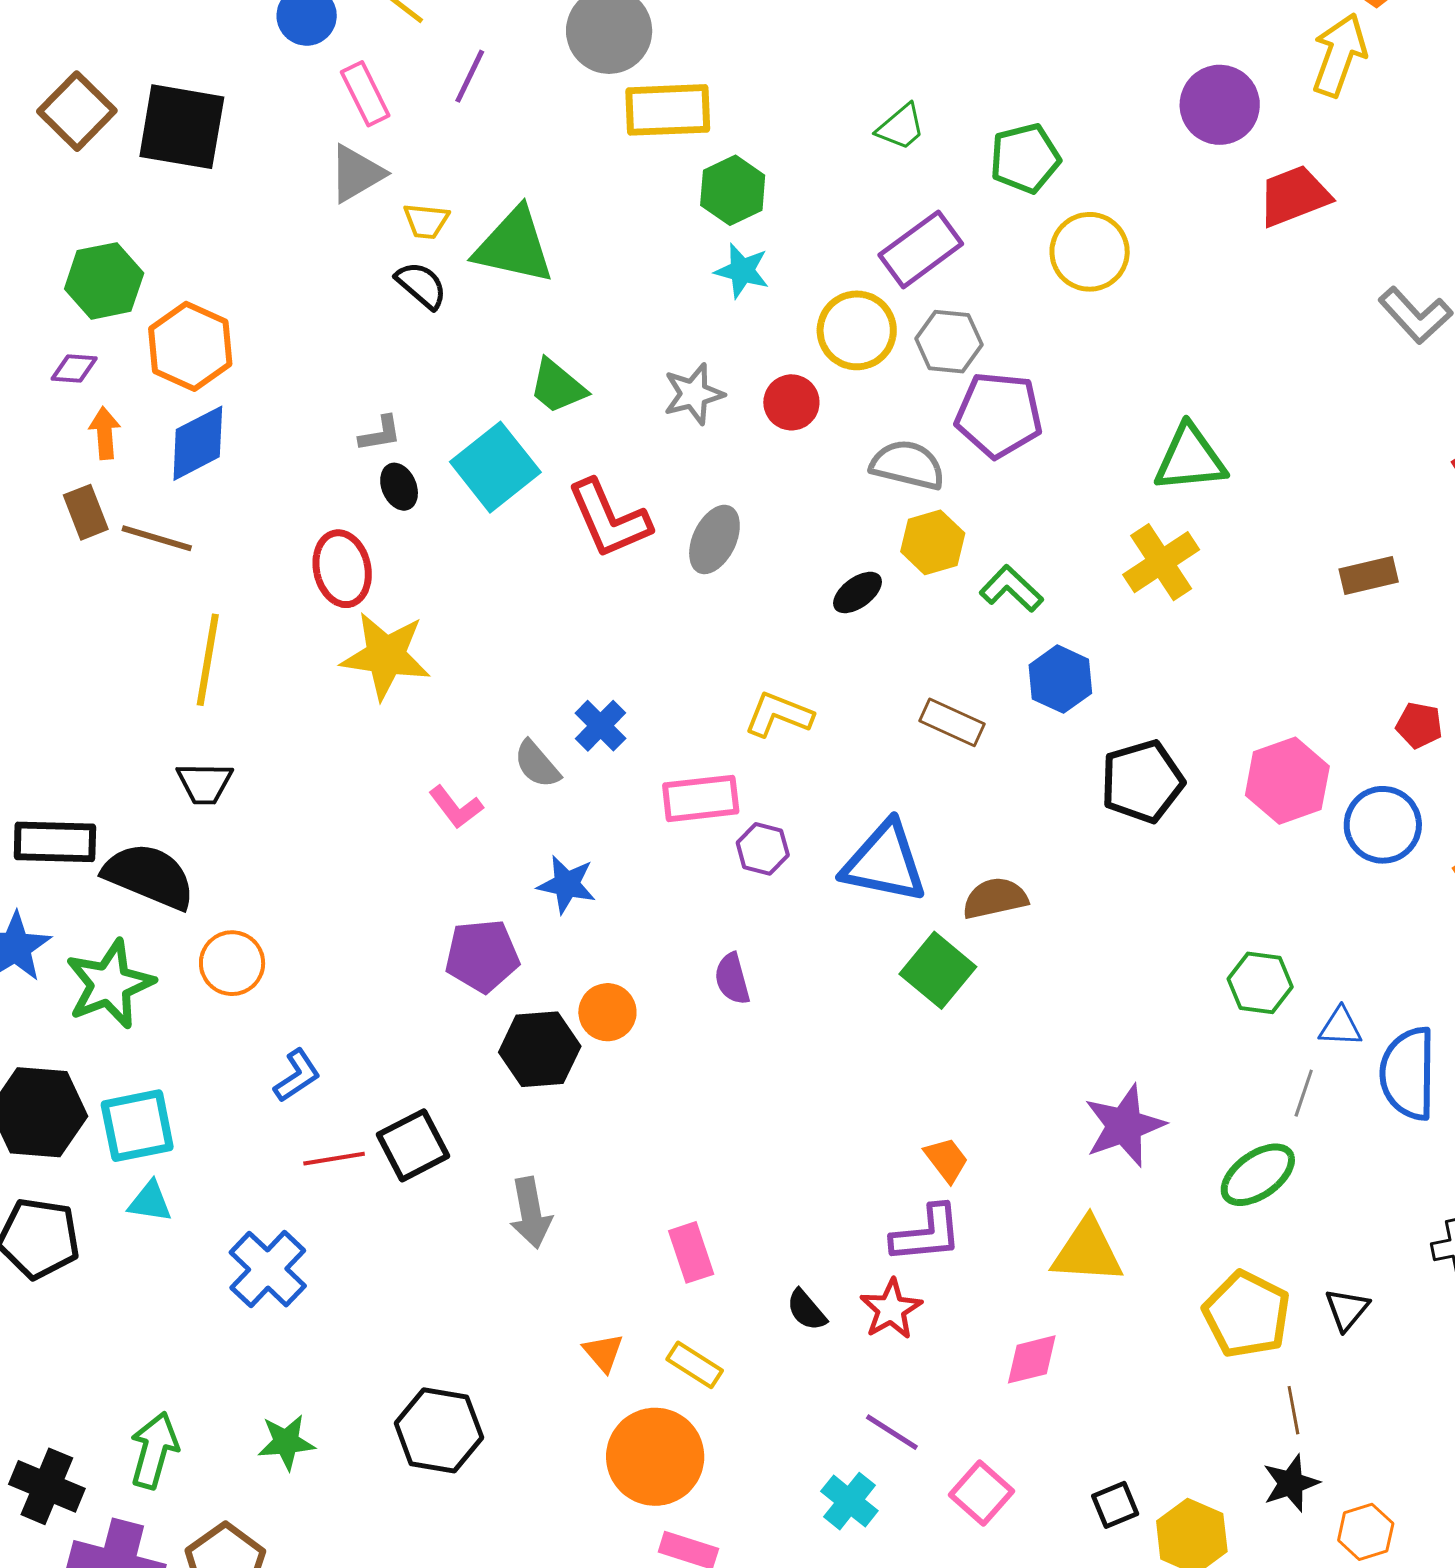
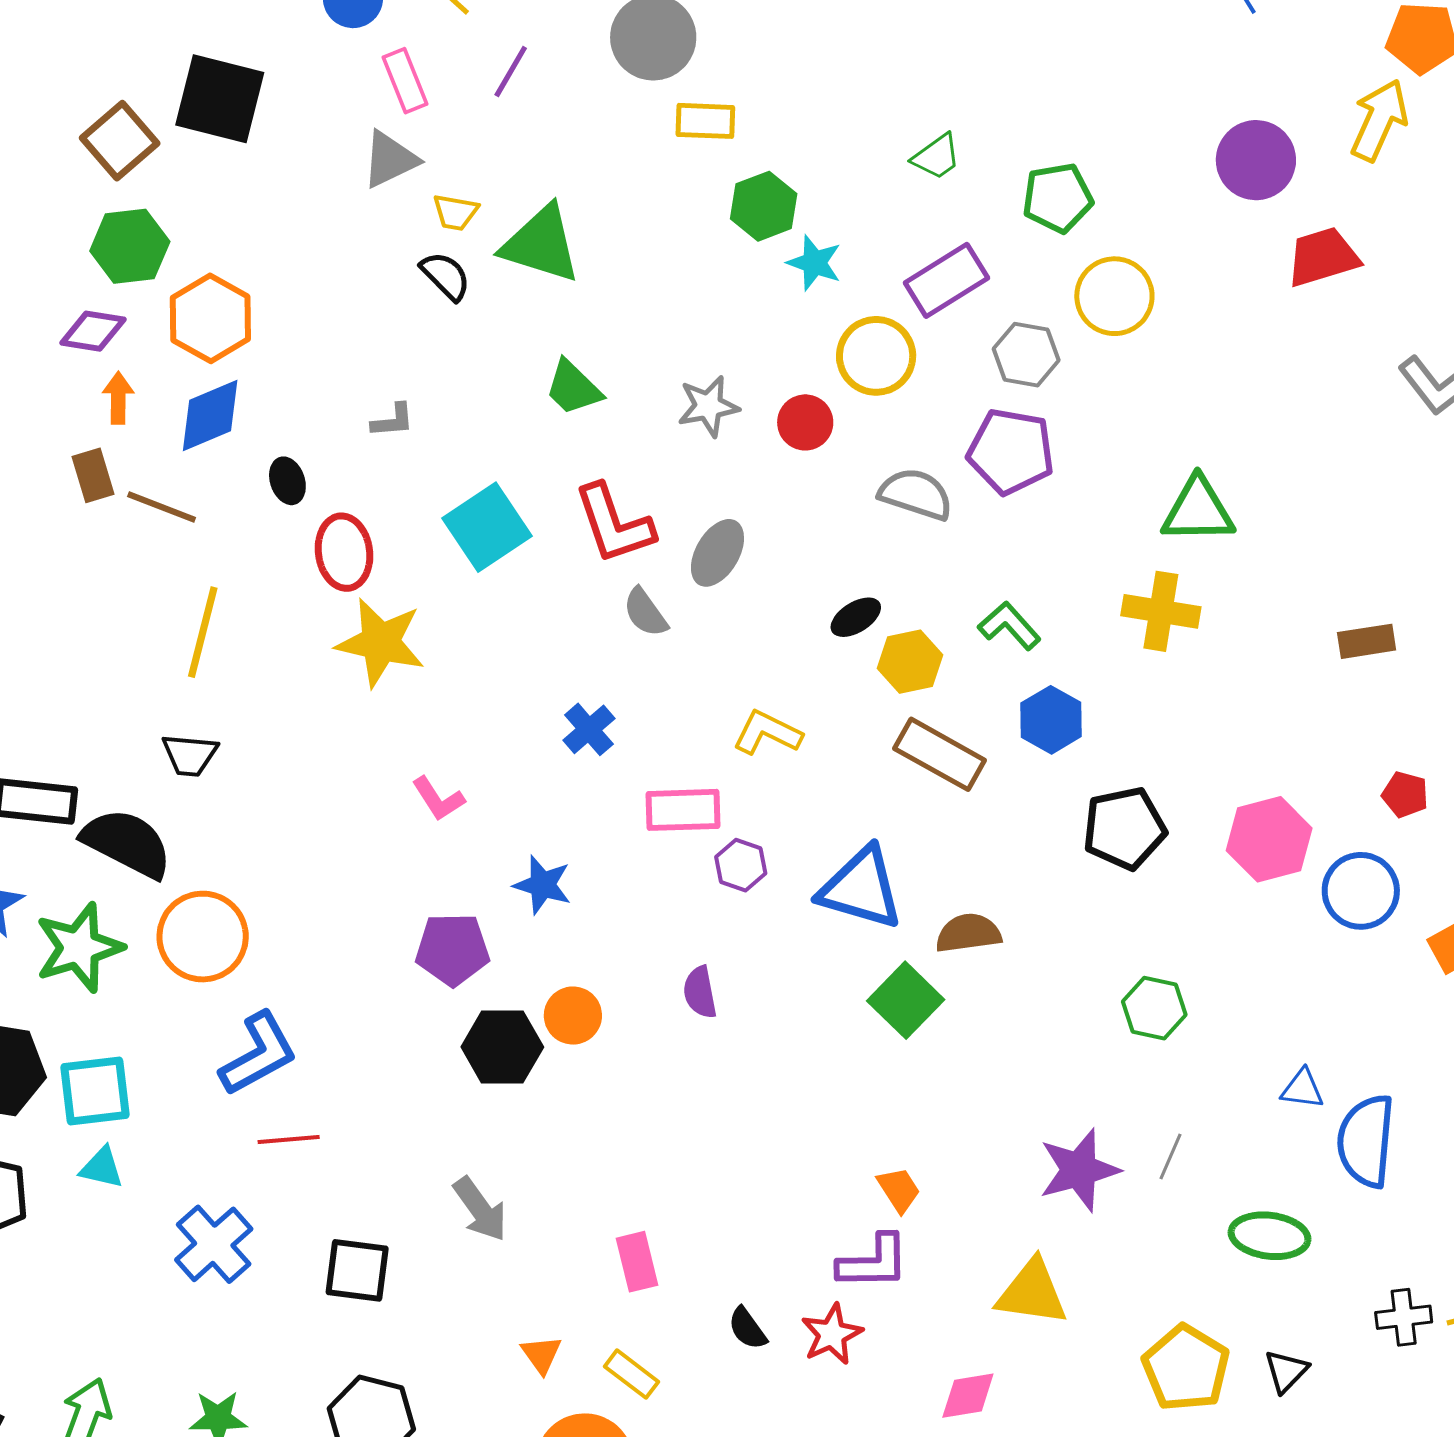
yellow rectangle: (668, 110) -> (705, 121), size x0.7
brown square: (77, 111) -> (120, 141), moved
cyan star: (742, 271) -> (814, 263), moved
gray hexagon: (949, 342) -> (1026, 355), moved
purple diamond: (74, 369) -> (93, 331), size x1.4
cyan square: (495, 467) -> (487, 527), moved
black ellipse: (399, 487) -> (287, 481), moved
yellow hexagon: (933, 542) -> (910, 662), moved
yellow cross: (1161, 562) -> (1161, 611), turned 38
brown rectangle: (952, 722) -> (940, 754), size x1.4
gray semicircle: (537, 764) -> (645, 612), moved
orange circle: (232, 963) -> (203, 937), size x1.4
green hexagon: (1260, 983) -> (1154, 1008), moved
blue L-shape: (297, 1076) -> (258, 1054), size x1.6
gray line: (1304, 1093) -> (1171, 1156), moved
black square: (413, 1145) -> (357, 1270), moved, turned 30
green ellipse: (1258, 1175) -> (1270, 1236), moved, turned 38
gray arrow: (531, 1213) -> (480, 1209), turned -30

